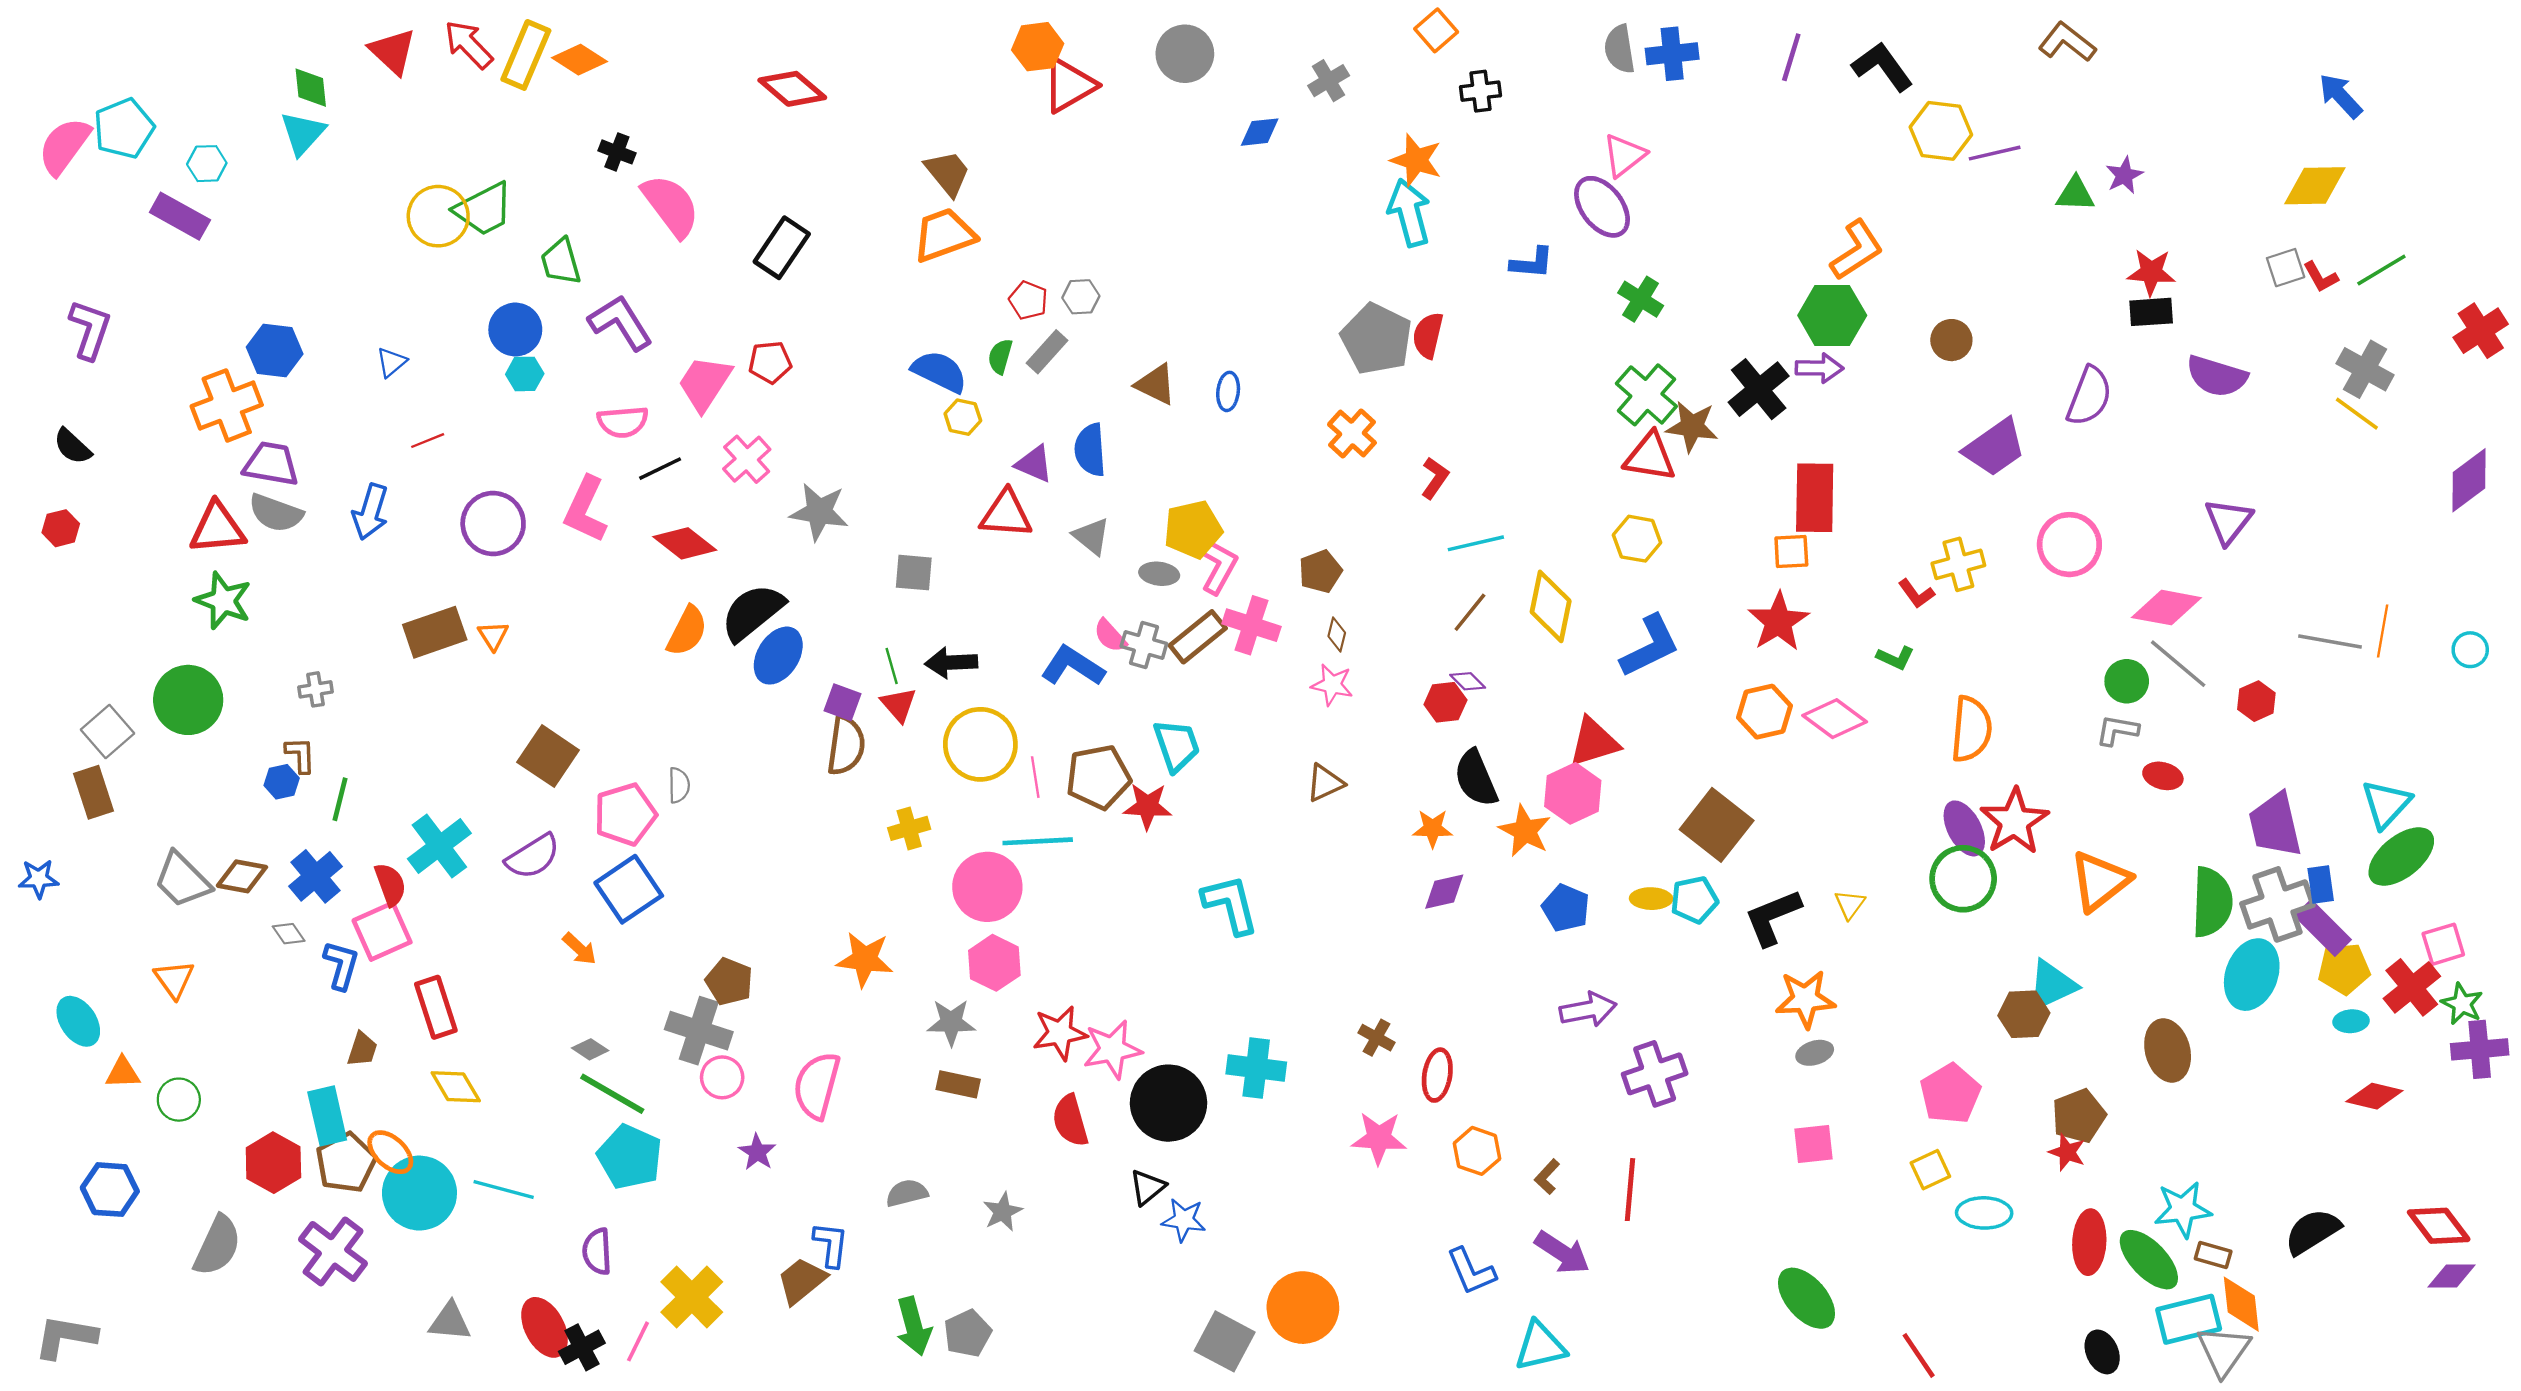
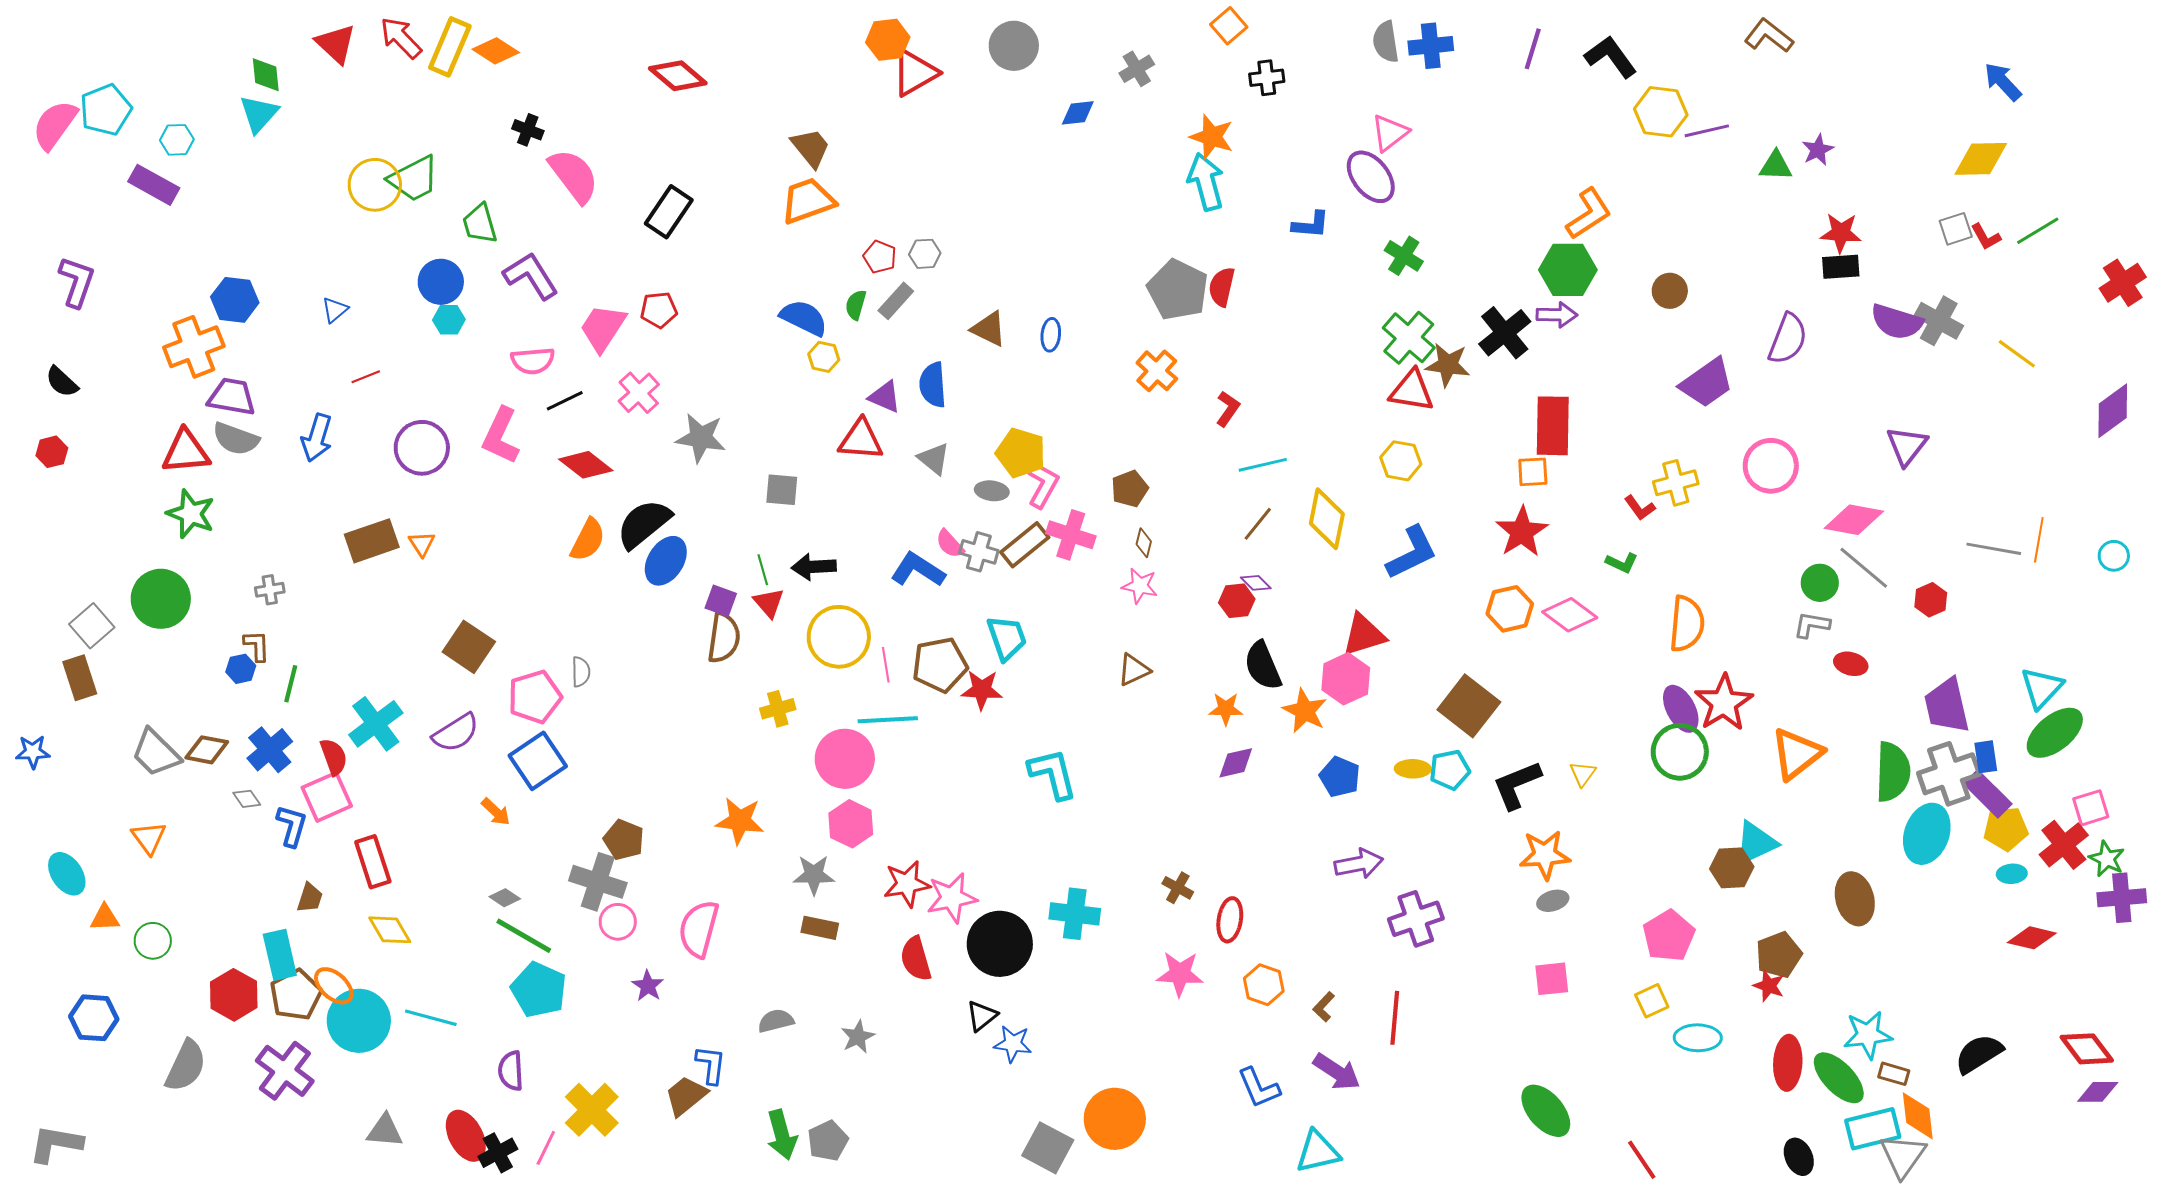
gray cross: (2365, 369) -> (1939, 321), moved
yellow pentagon: (1193, 529) -> (1021, 453), turned 30

